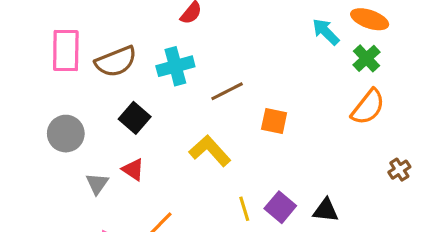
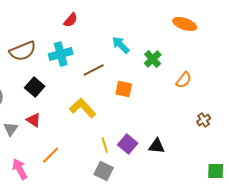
cyan arrow: (326, 32) -> (121, 45), moved
green cross: (366, 58) -> (153, 59), moved
orange semicircle: (368, 107) -> (184, 80), size x0.7

